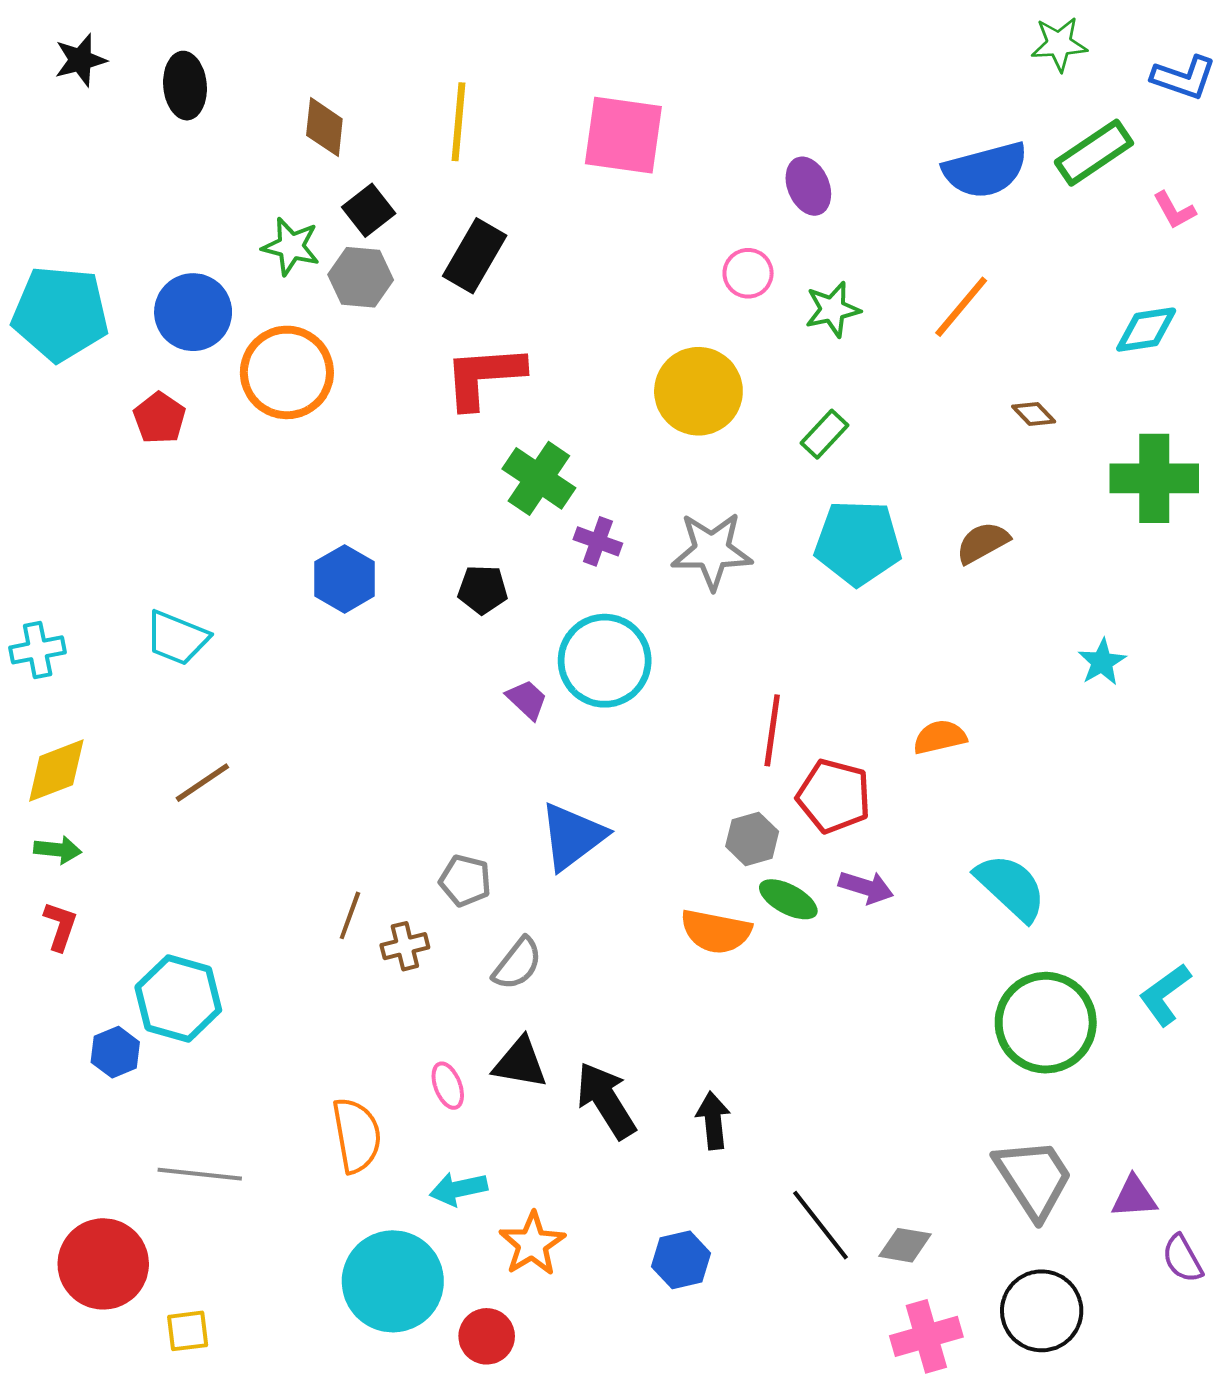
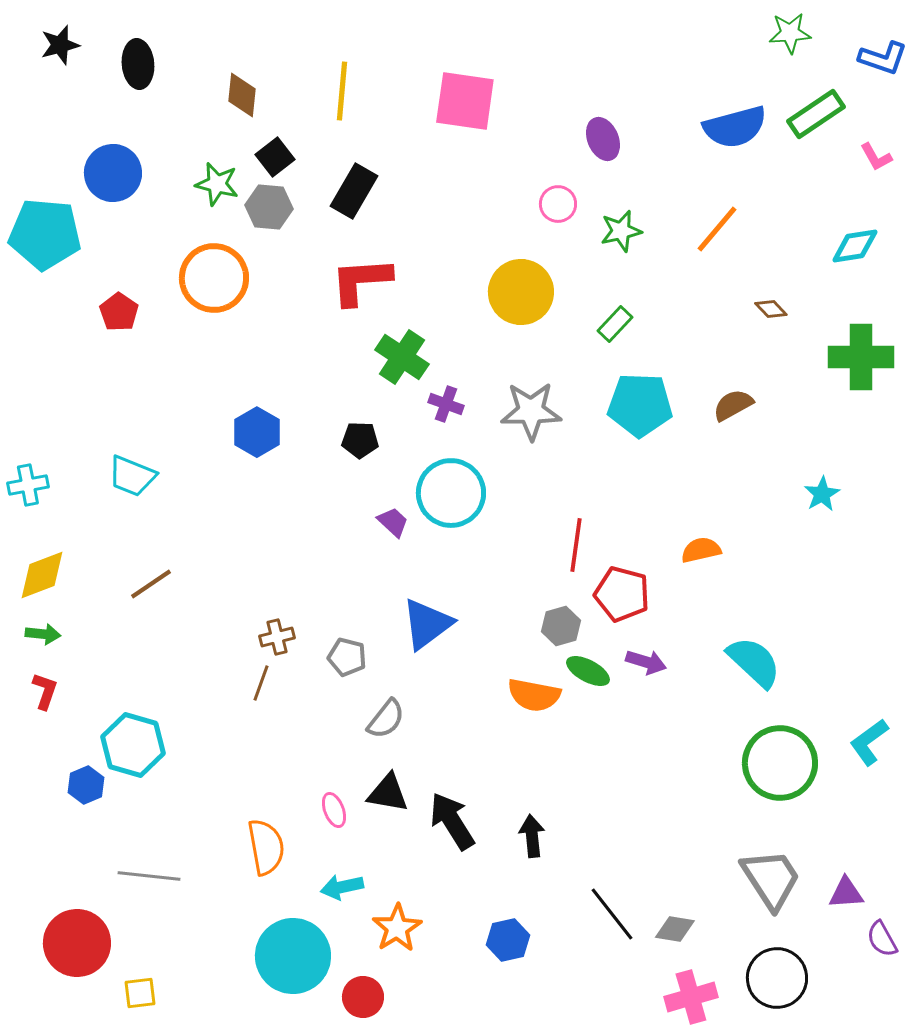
blue circle: (193, 312) -> (113, 173), moved
brown cross: (405, 946) -> (277, 637), moved

